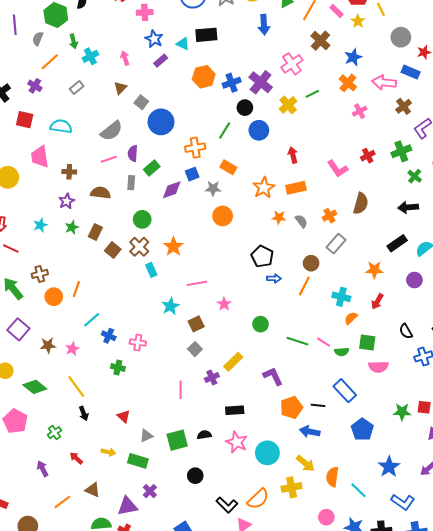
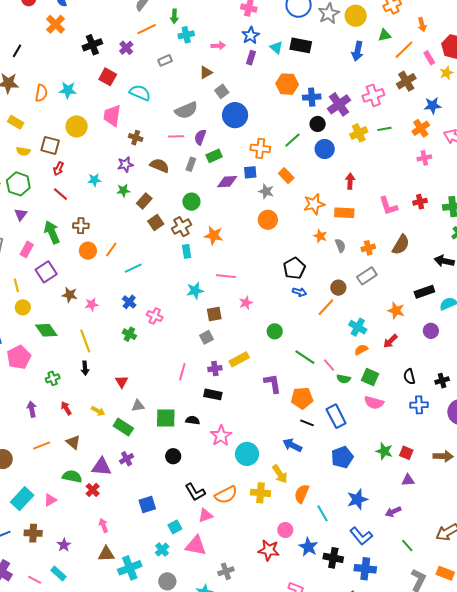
pink arrow: (125, 58) -> (218, 46), turned 88
purple rectangle: (161, 61) -> (251, 58), turned -48
orange star: (173, 247) -> (214, 235), turned 30
cyan line: (92, 320) -> (133, 268), moved
orange pentagon: (291, 407) -> (302, 398), moved
black rectangle: (235, 410) -> (213, 394), moved

